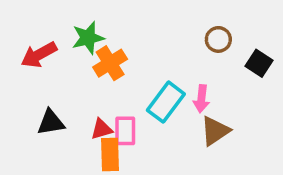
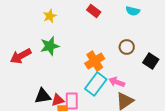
orange cross: (110, 63) -> (95, 61), moved
pink arrow: (201, 99) -> (117, 82), turned 105
black triangle: (51, 122) -> (43, 96), moved

